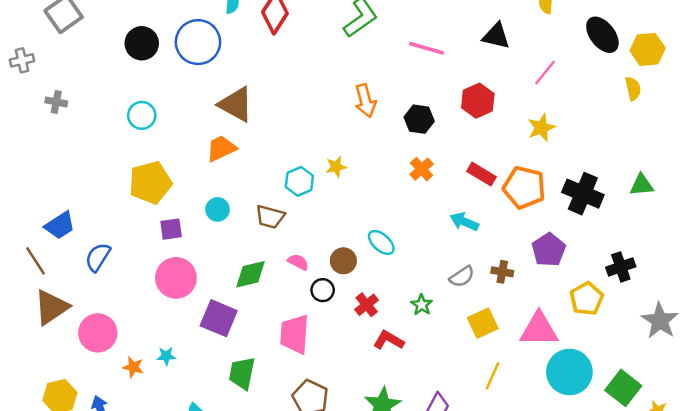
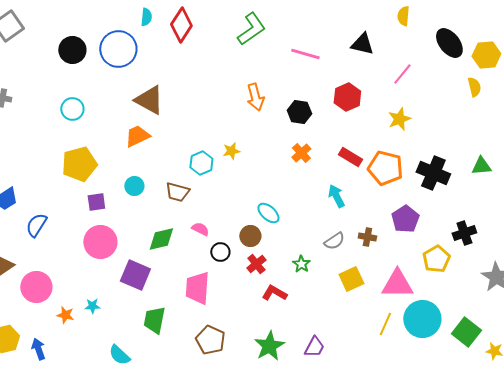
cyan arrow: (464, 222) -> (336, 196), turned 40
brown circle: (343, 261) -> (250, 236), moved
yellow line: (492, 376) -> (385, 324), moved

